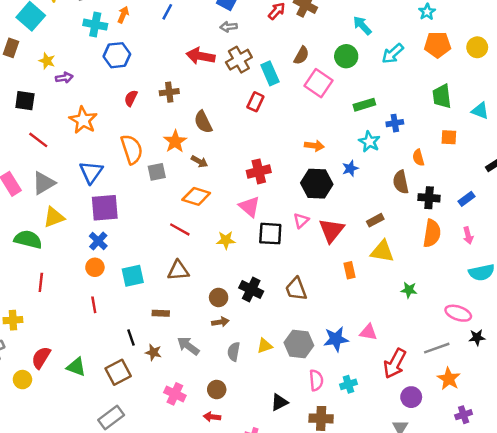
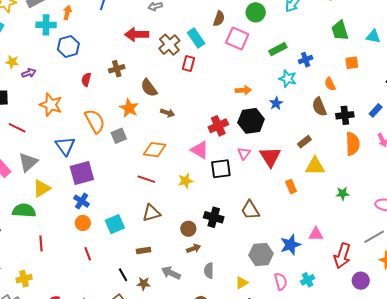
brown cross: (239, 60) -> (169, 45), moved
brown arrow: (199, 162) -> (167, 113), moved
red cross: (259, 171) -> (218, 126), moved
yellow triangle: (265, 346) -> (242, 283), moved

